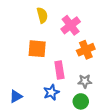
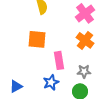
pink cross: (71, 25) -> (85, 13), moved
orange cross: (86, 50) -> (85, 40), turned -30

